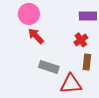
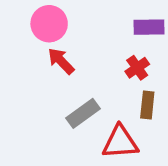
gray rectangle: (49, 67) -> (83, 113), turned -54

